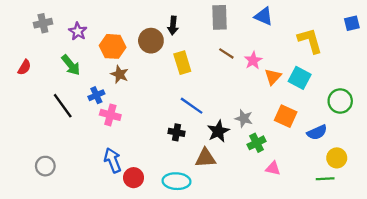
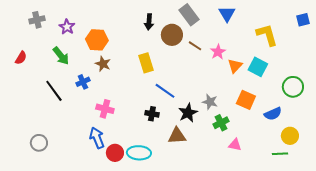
blue triangle: (264, 16) -> (227, 14), turned 36
gray rectangle: (219, 17) -> (189, 15), turned -35
brown circle: (151, 41) -> (172, 35), moved
yellow rectangle: (182, 63) -> (146, 63), moved
pink cross: (110, 115) -> (105, 109), moved
cyan ellipse: (176, 181) -> (139, 153), moved

